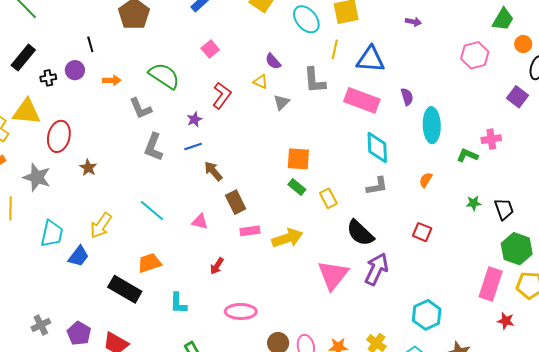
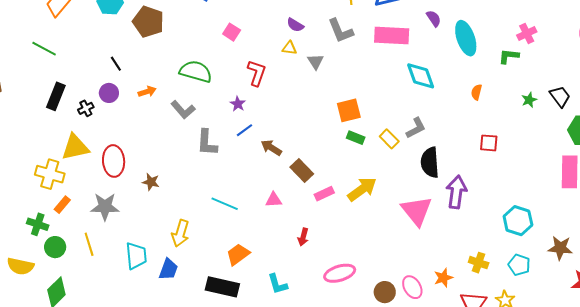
gray L-shape: (377, 186) -> (416, 128), moved
black semicircle: (360, 233) -> (430, 162), turned 60

